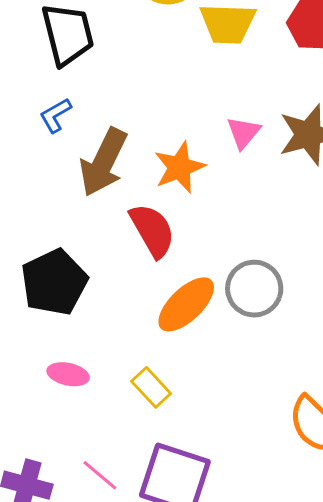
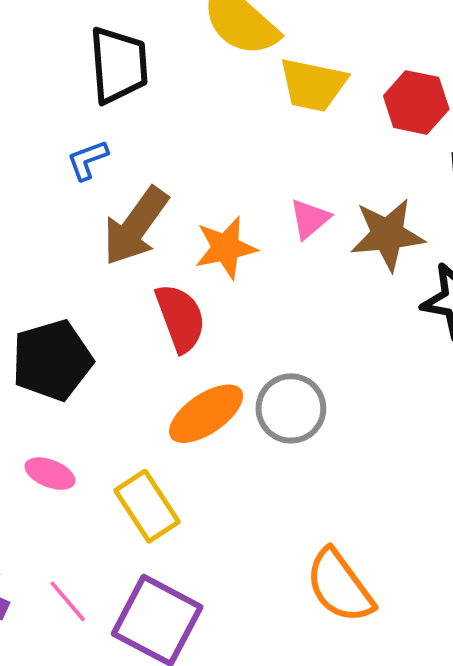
yellow rectangle: (151, 387) -> (147, 506), size x1.4

